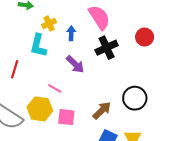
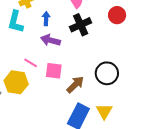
blue arrow: (71, 33) -> (46, 18), moved
purple arrow: (75, 64) -> (50, 40), turned 150
pink square: (66, 117) -> (54, 71), moved

